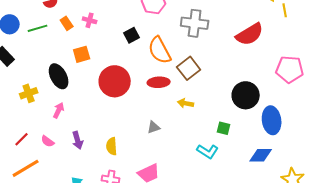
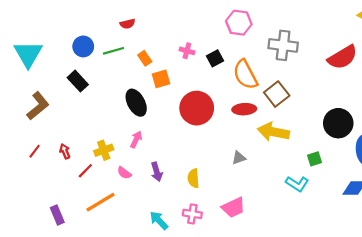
pink cross: (90, 20) -> (187, 51), moved
orange rectangle: (67, 23) -> (145, 58), moved
yellow cross: (29, 93) -> (104, 150), moved
yellow arrow: (186, 103) -> (273, 132), size x1.8
green square: (224, 128) -> (314, 159), turned -32
red line: (22, 139) -> (85, 171), moved

